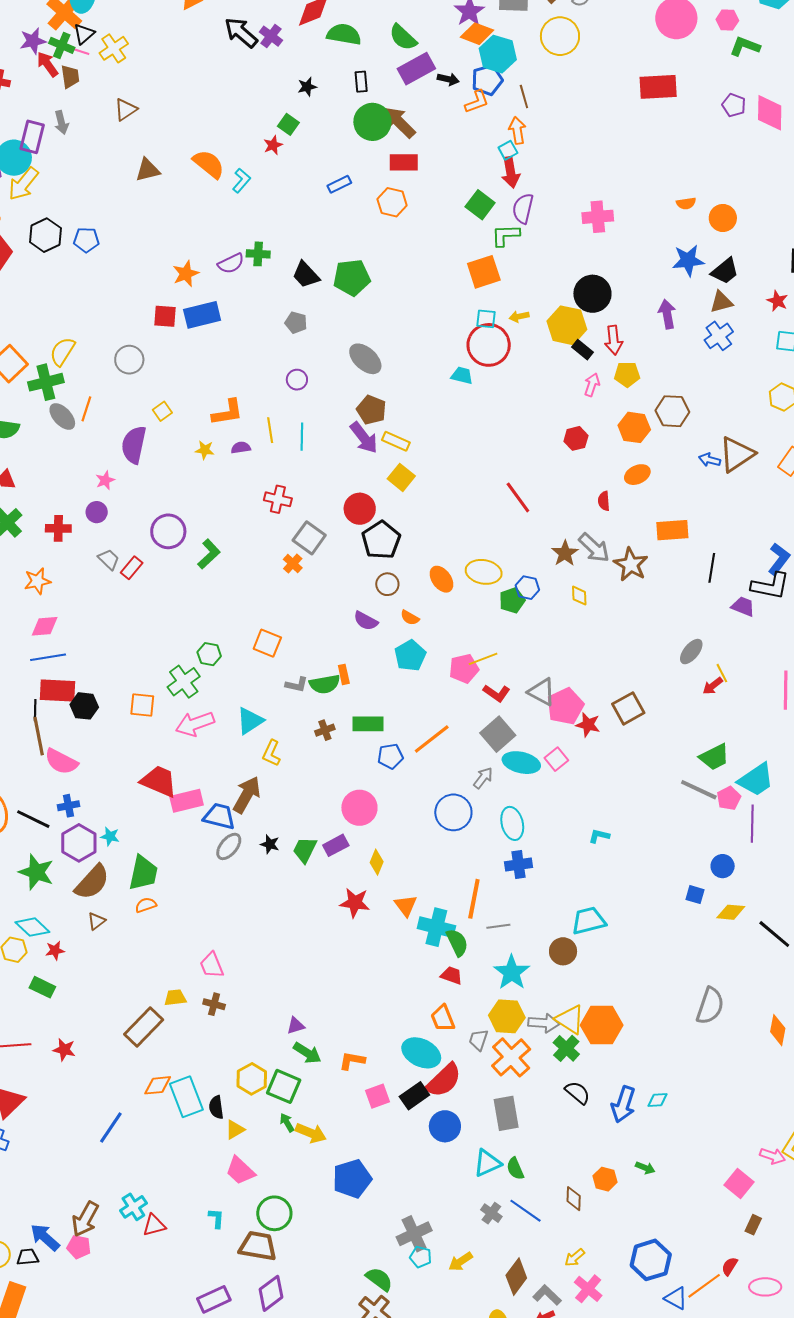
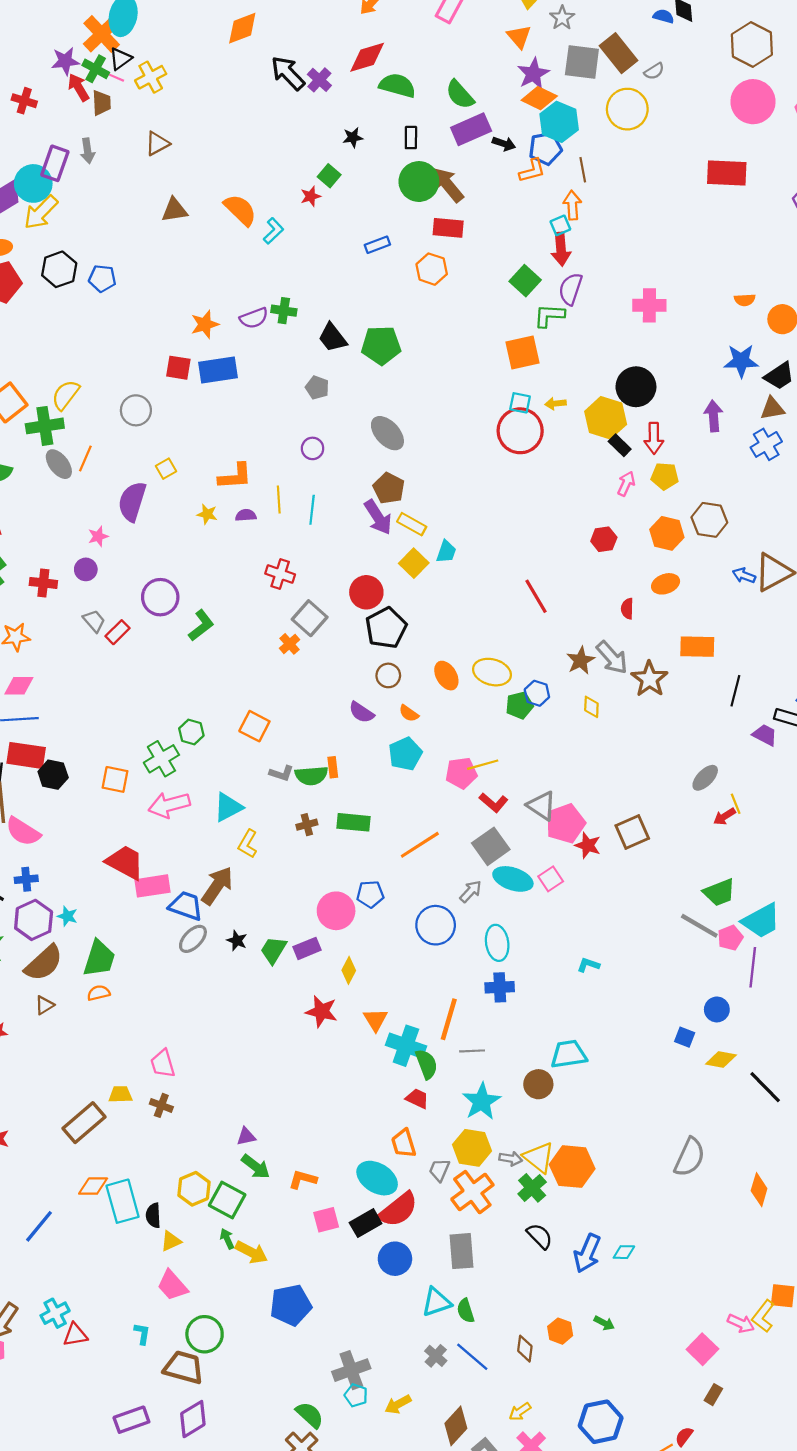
cyan trapezoid: (462, 375) -> (446, 552), moved, turned 90
blue pentagon: (390, 756) -> (370, 894), moved
gray arrow: (544, 1023) -> (511, 1159), size x0.7

